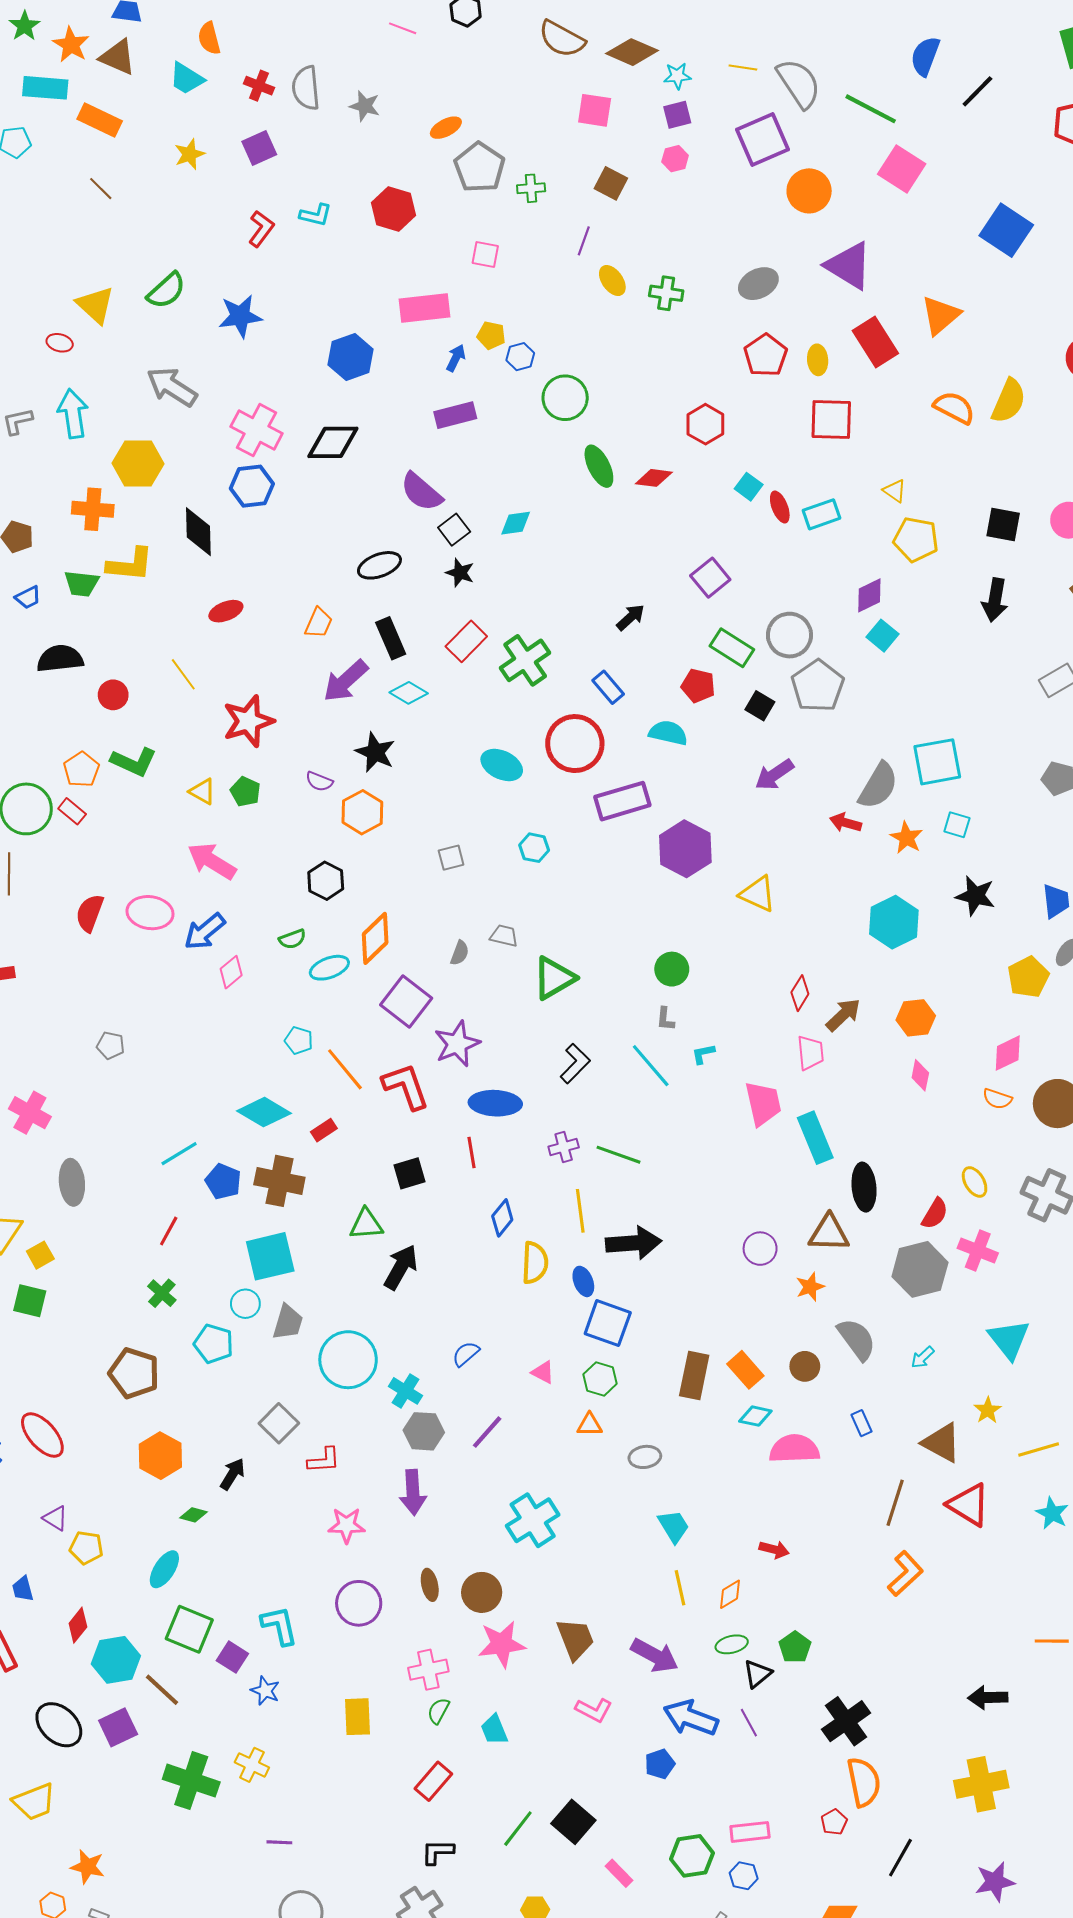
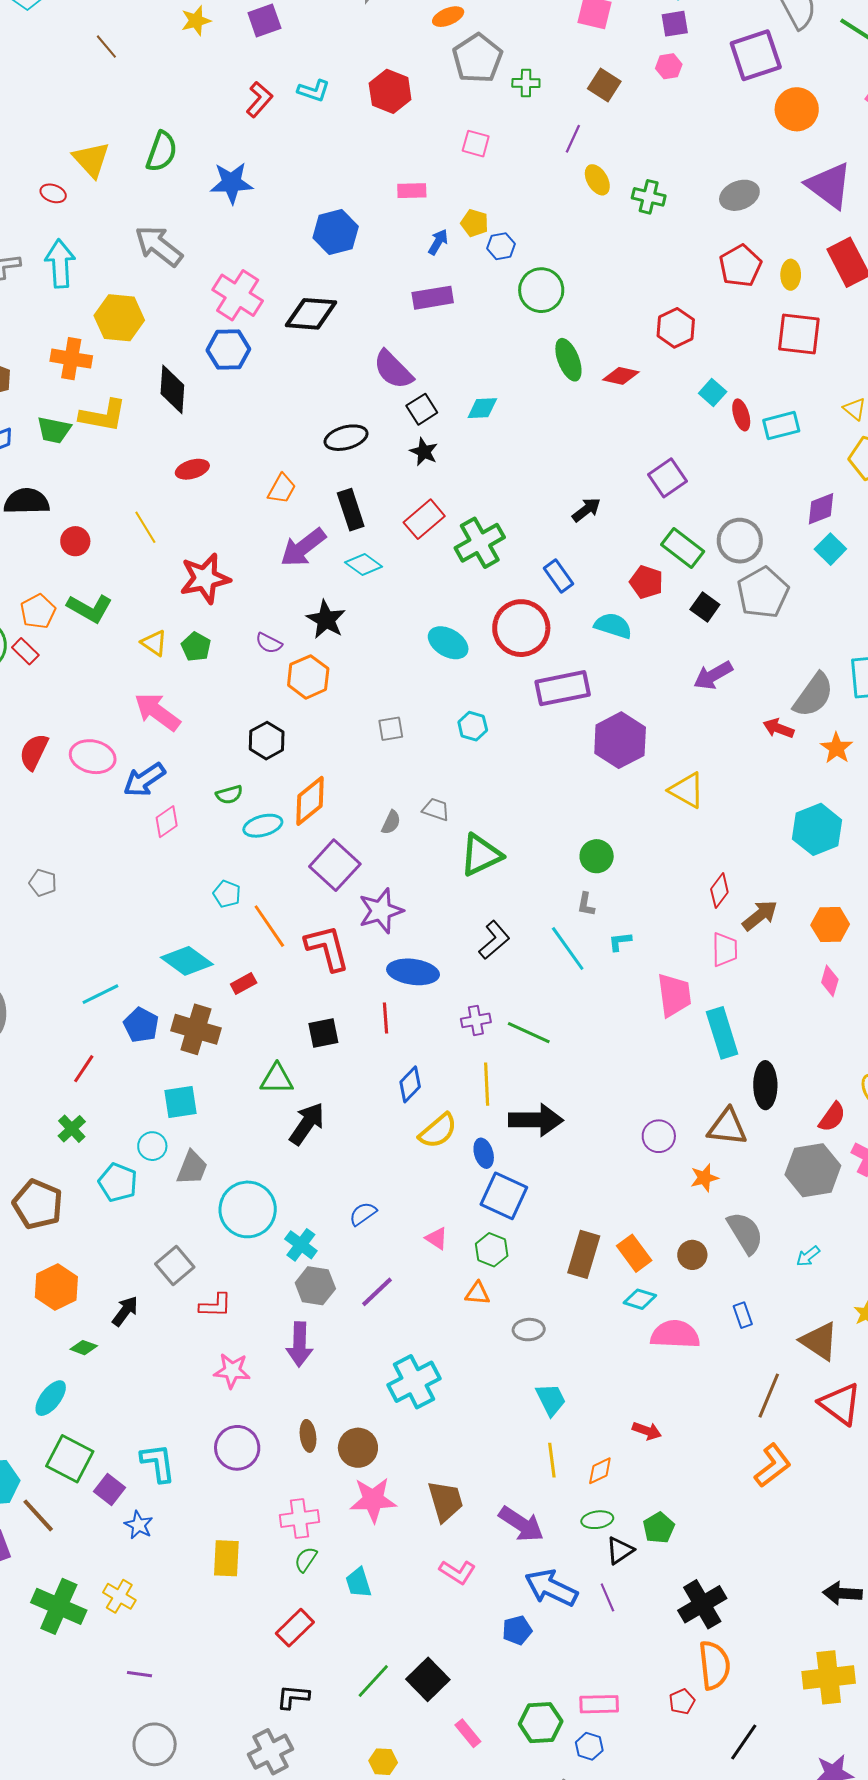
green semicircle: (166, 291) -> (162, 152), turned -33
pink rectangle: (424, 308) -> (412, 191), size x0.6
cyan square: (270, 1256) -> (181, 1102), size x0.7
yellow semicircle: (535, 1263) -> (438, 1131), turned 42

